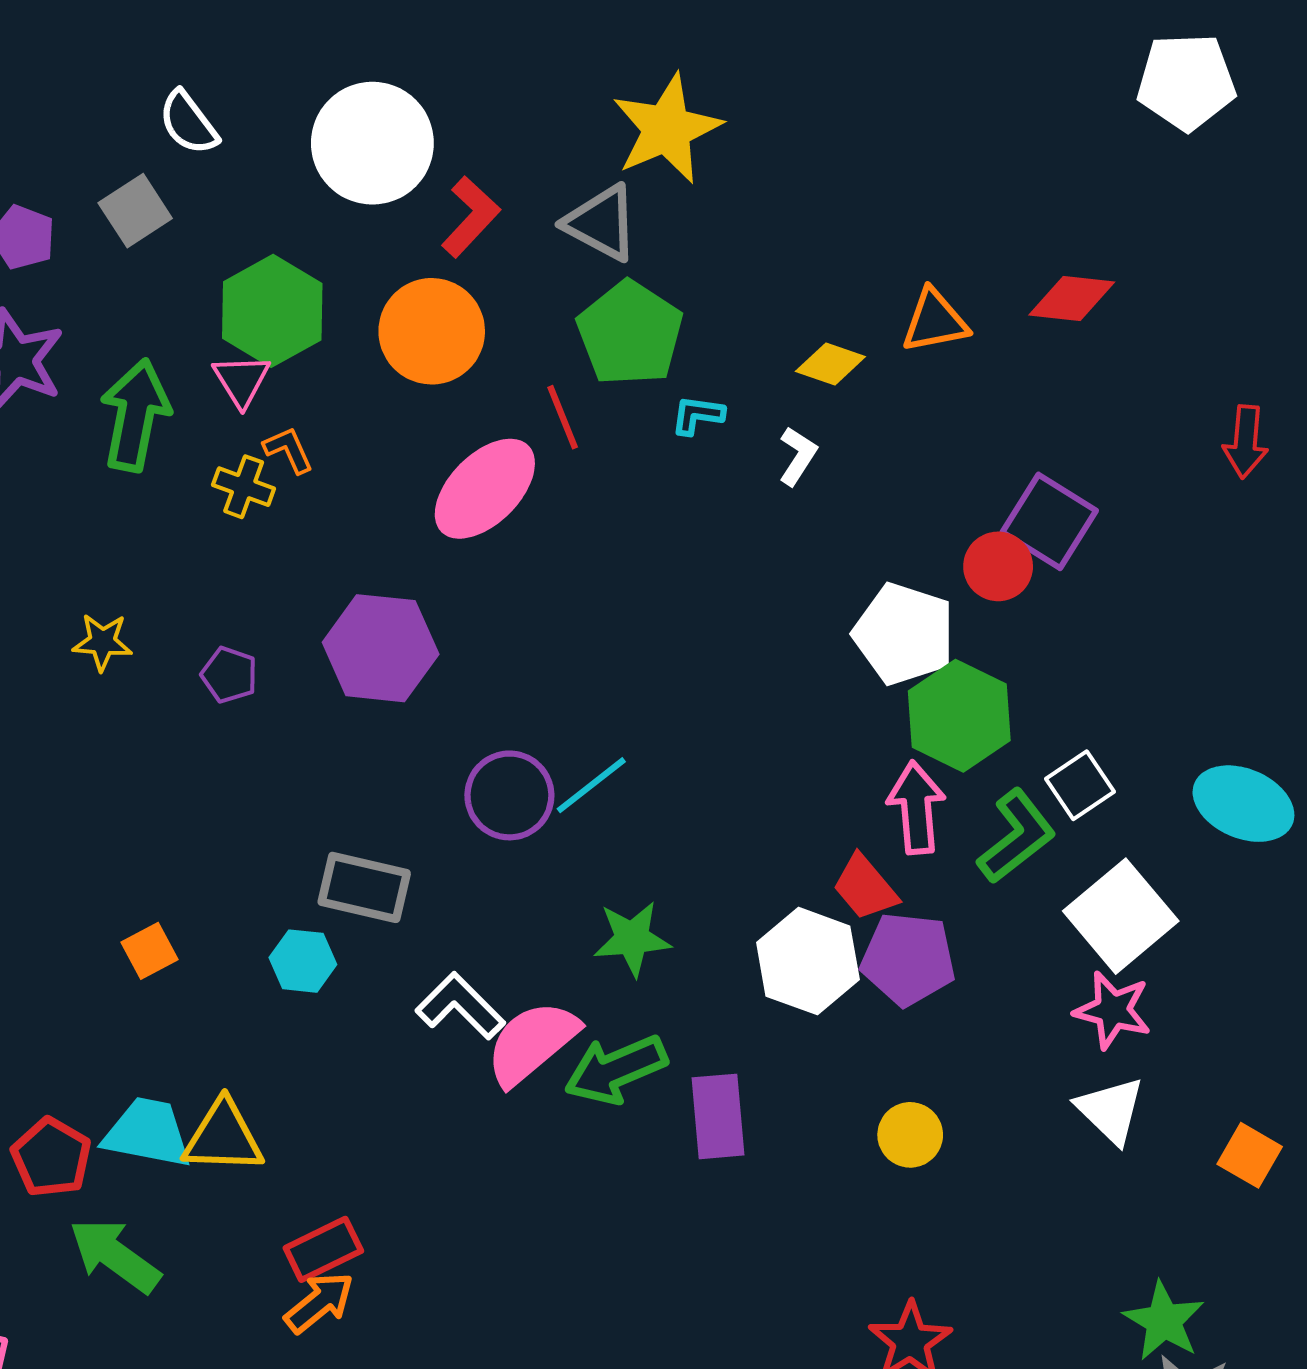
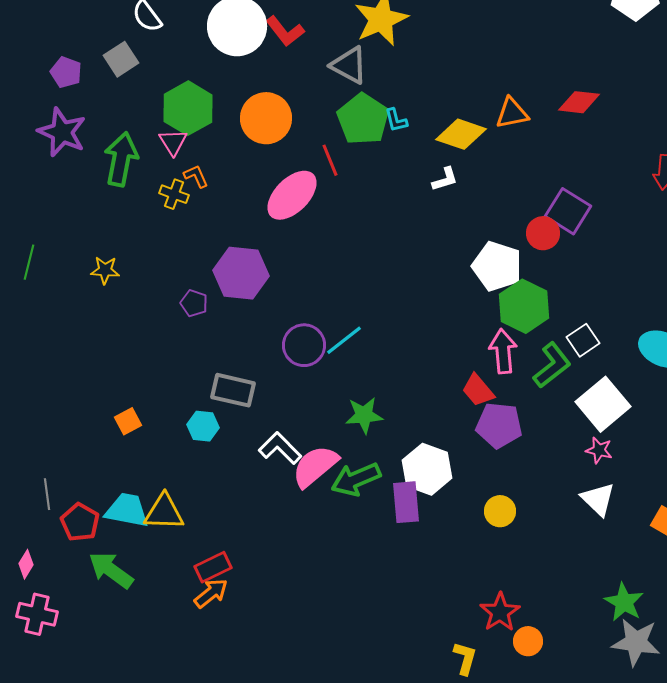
red L-shape: (471, 217) -> (285, 31), moved, turned 99
yellow diamond: (830, 364) -> (461, 134), size x1.5
cyan L-shape: (698, 415) -> (396, 120), moved, turned -112
white L-shape: (798, 456) -> (445, 179), turned 40
purple pentagon: (229, 675) -> (194, 303), moved
white hexagon: (808, 961) -> (427, 469), moved
pink star: (1113, 1010) -> (599, 450), size x0.7

